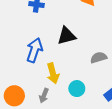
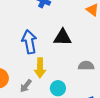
blue arrow: (34, 50) -> (29, 42), turned -45

